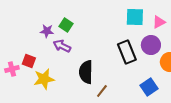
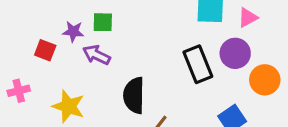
green square: (66, 25) -> (103, 22), turned -32
red square: (29, 61) -> (45, 50), moved
yellow star: (44, 79) -> (69, 106), turned 30

